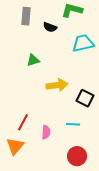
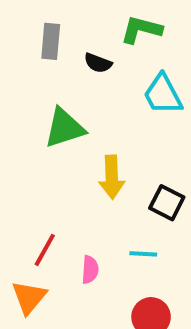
cyan trapezoid: (83, 43) -> (163, 94), turned -105
green triangle: (33, 60) -> (64, 128), size x1.6
yellow arrow: (57, 85) -> (112, 177), turned 95

